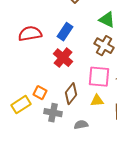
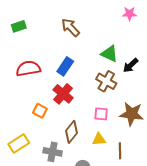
pink square: (99, 77) -> (101, 114), size x0.6
orange square: (40, 93) -> (40, 111), moved

